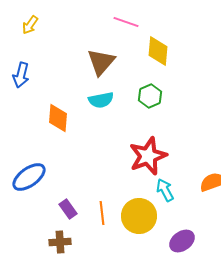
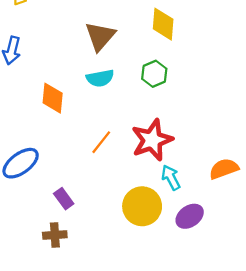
orange line: (102, 213) -> (101, 142), moved, turned 45
purple ellipse: (182, 241) -> (190, 216), moved

